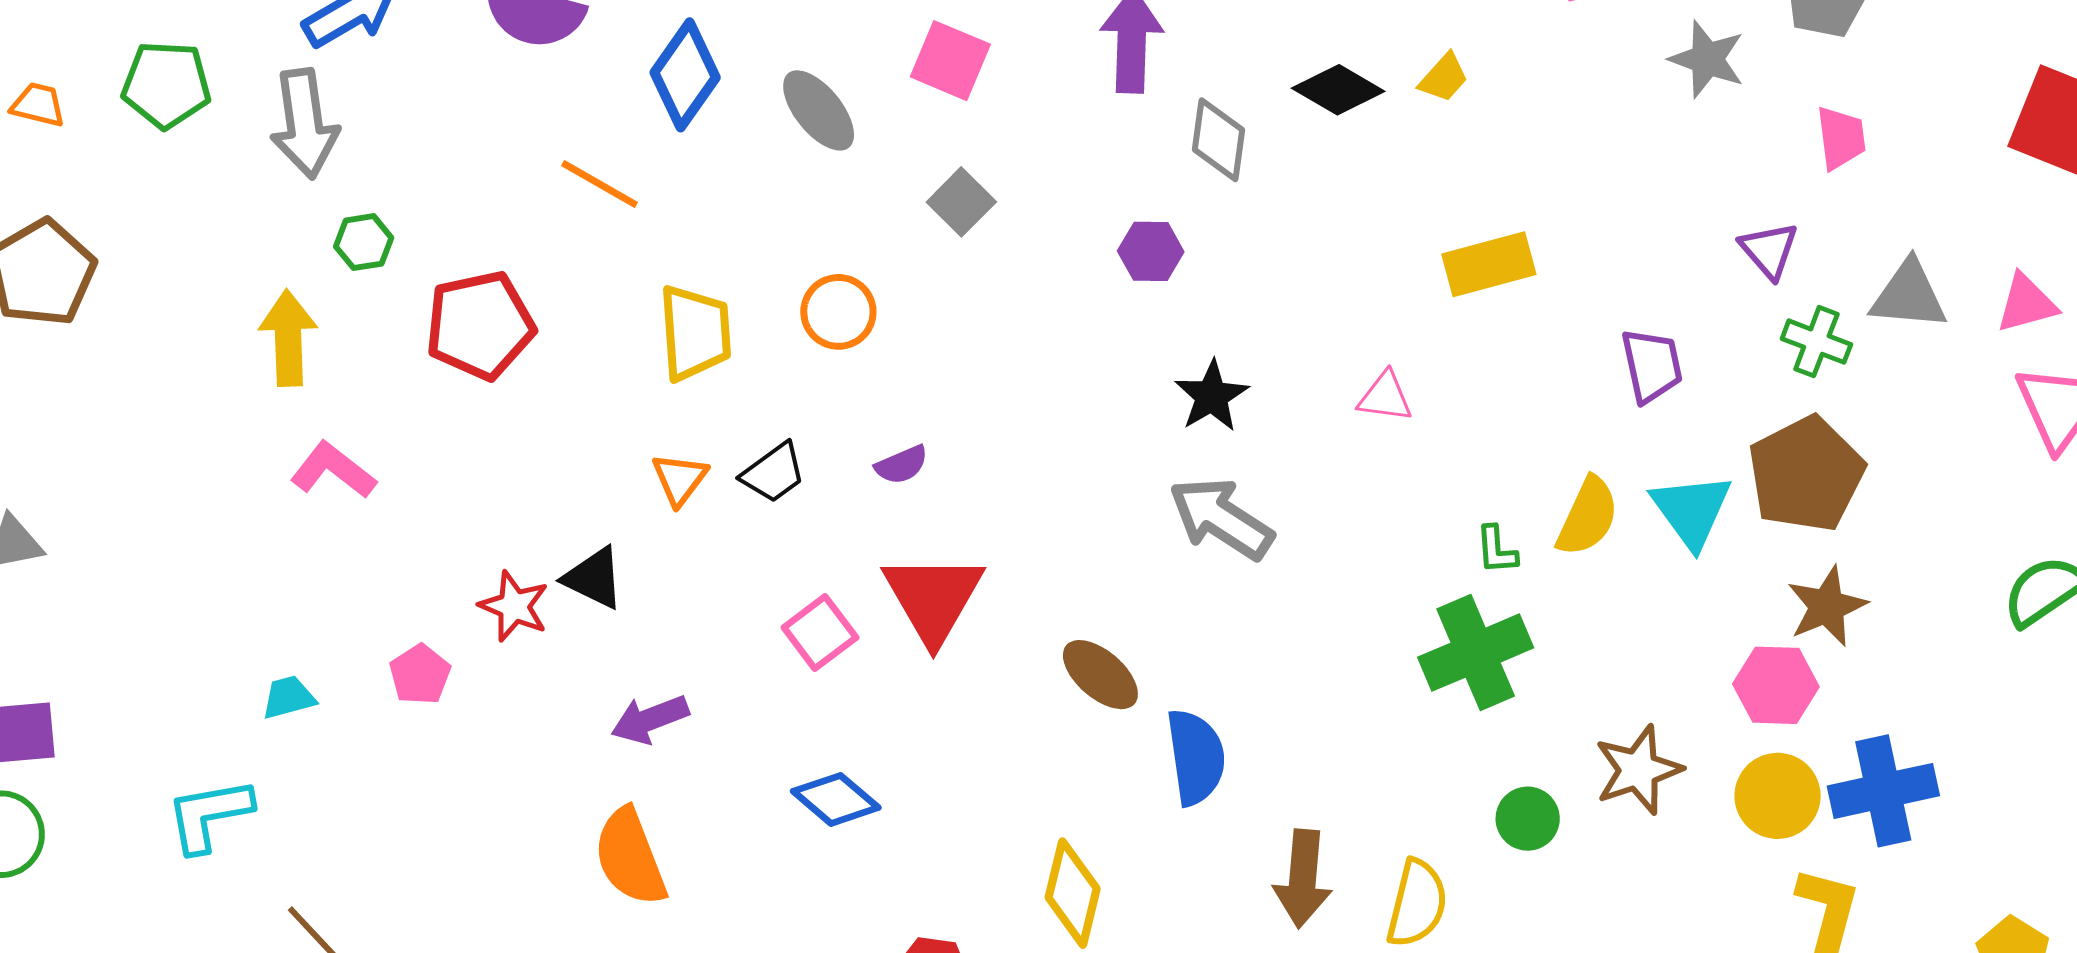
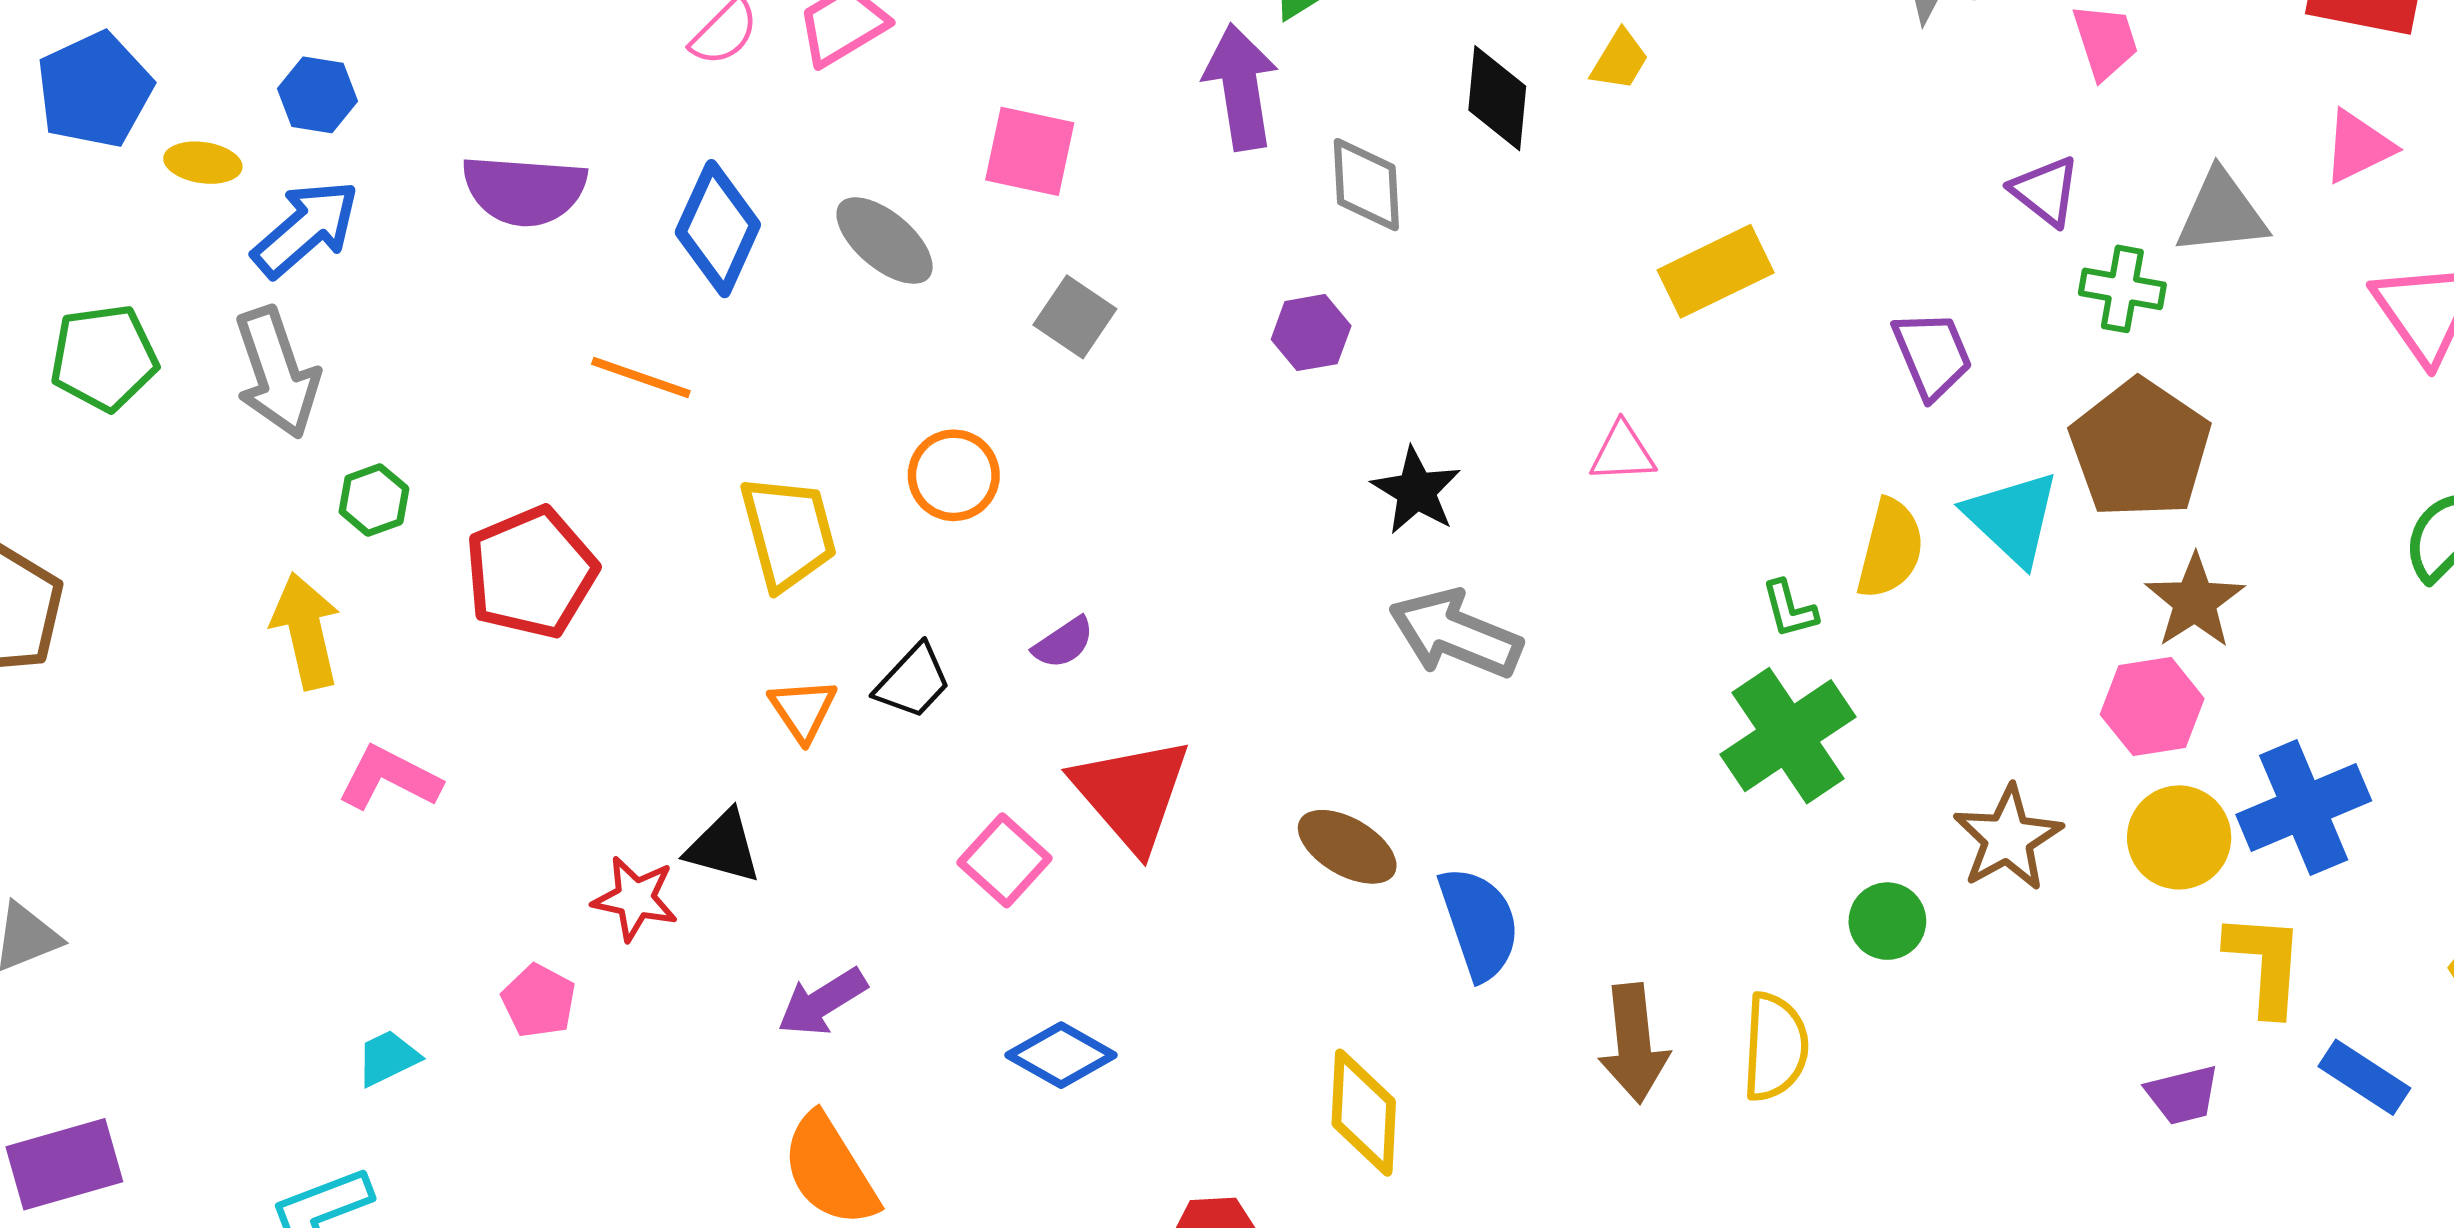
black diamond: (1338, 90) -> (1497, 98), turned 76
pink triangle: (2026, 303) -> (2358, 147), moved

